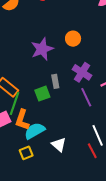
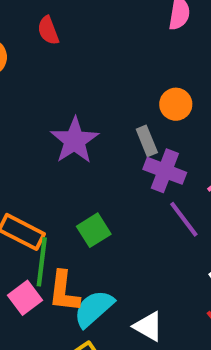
orange circle: (73, 39) -> (176, 104), moved
gray rectangle: (55, 81) -> (147, 141), moved

